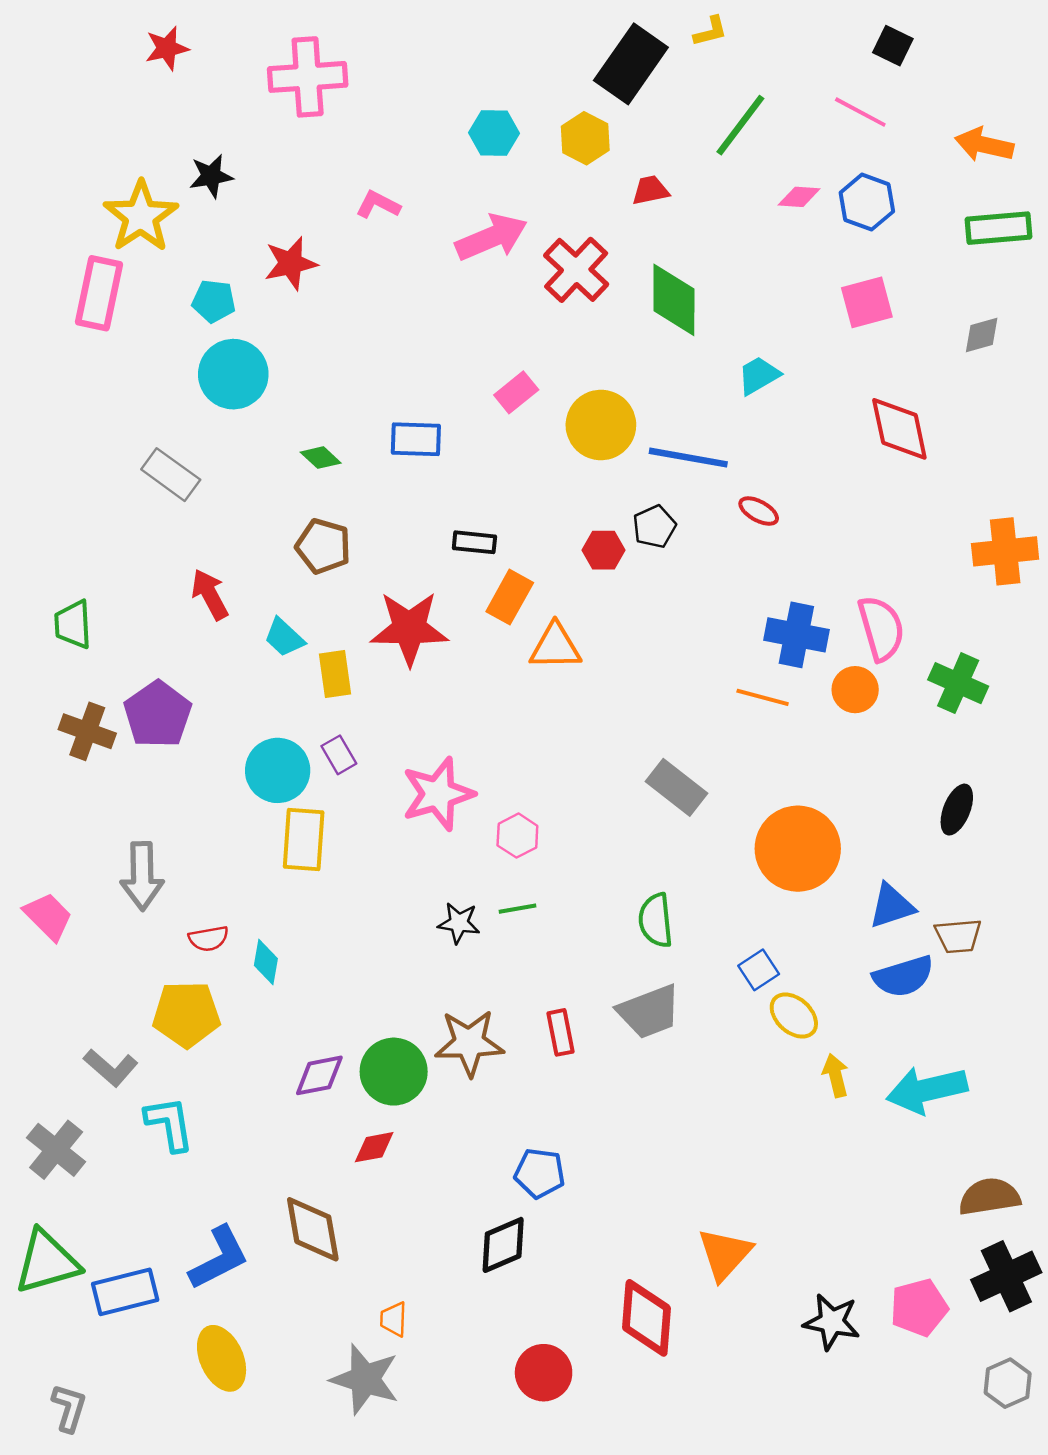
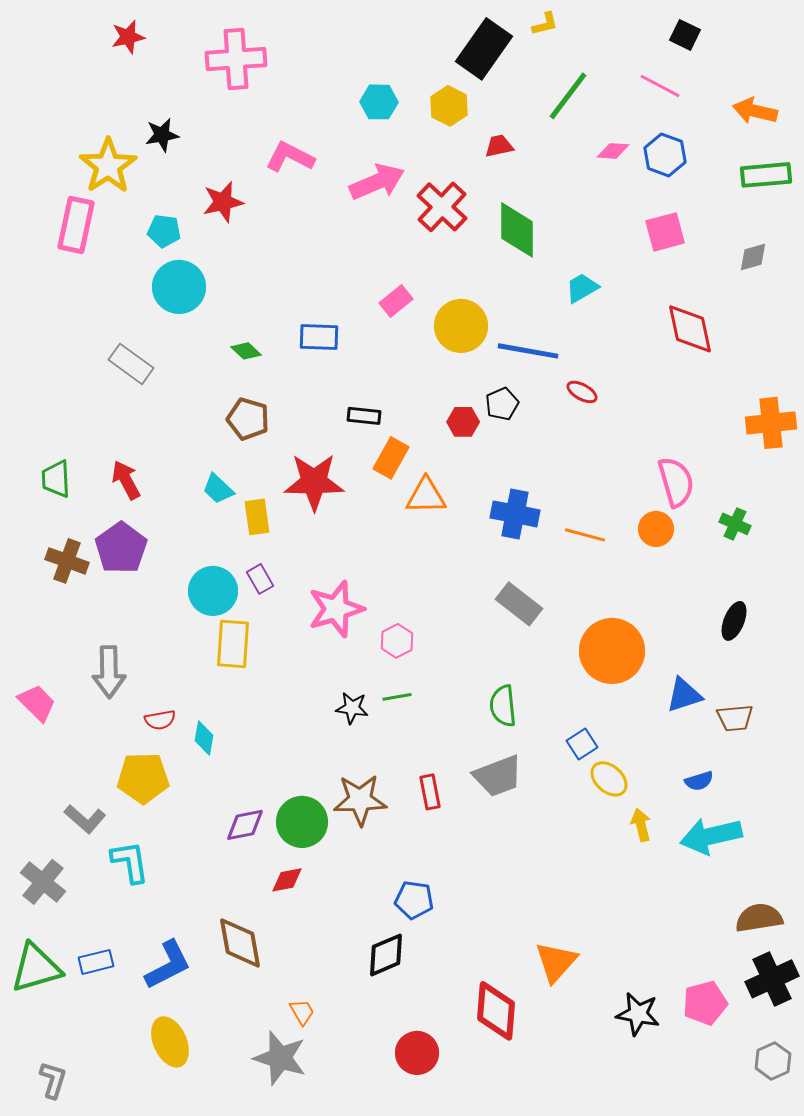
pink L-shape: (378, 205) -> (290, 157), size x1.4
red arrow: (210, 594) -> (126, 480), moved
blue cross: (796, 635) -> (515, 514), moved
green cross: (958, 683) -> (735, 524), size x0.7
blue semicircle: (903, 976) -> (699, 781), moved, size x0.6
blue rectangle: (125, 1292) -> (96, 962), moved, size x0.7
orange trapezoid: (394, 1319) -> (302, 1012), turned 148

